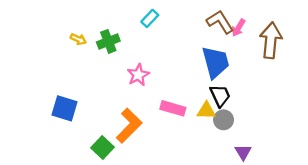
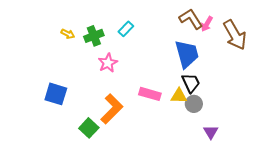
cyan rectangle: (150, 18) -> (126, 29), moved
brown arrow: (271, 40) -> (235, 35), turned 144
pink star: (138, 75) -> (108, 63), moved

